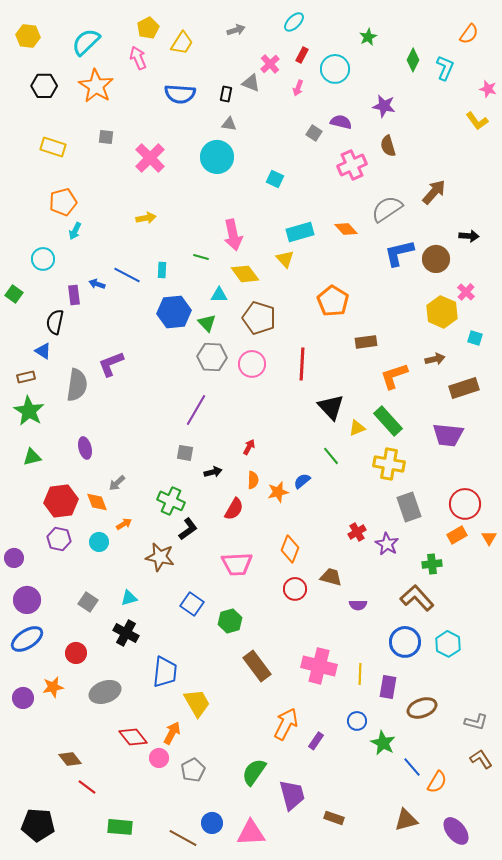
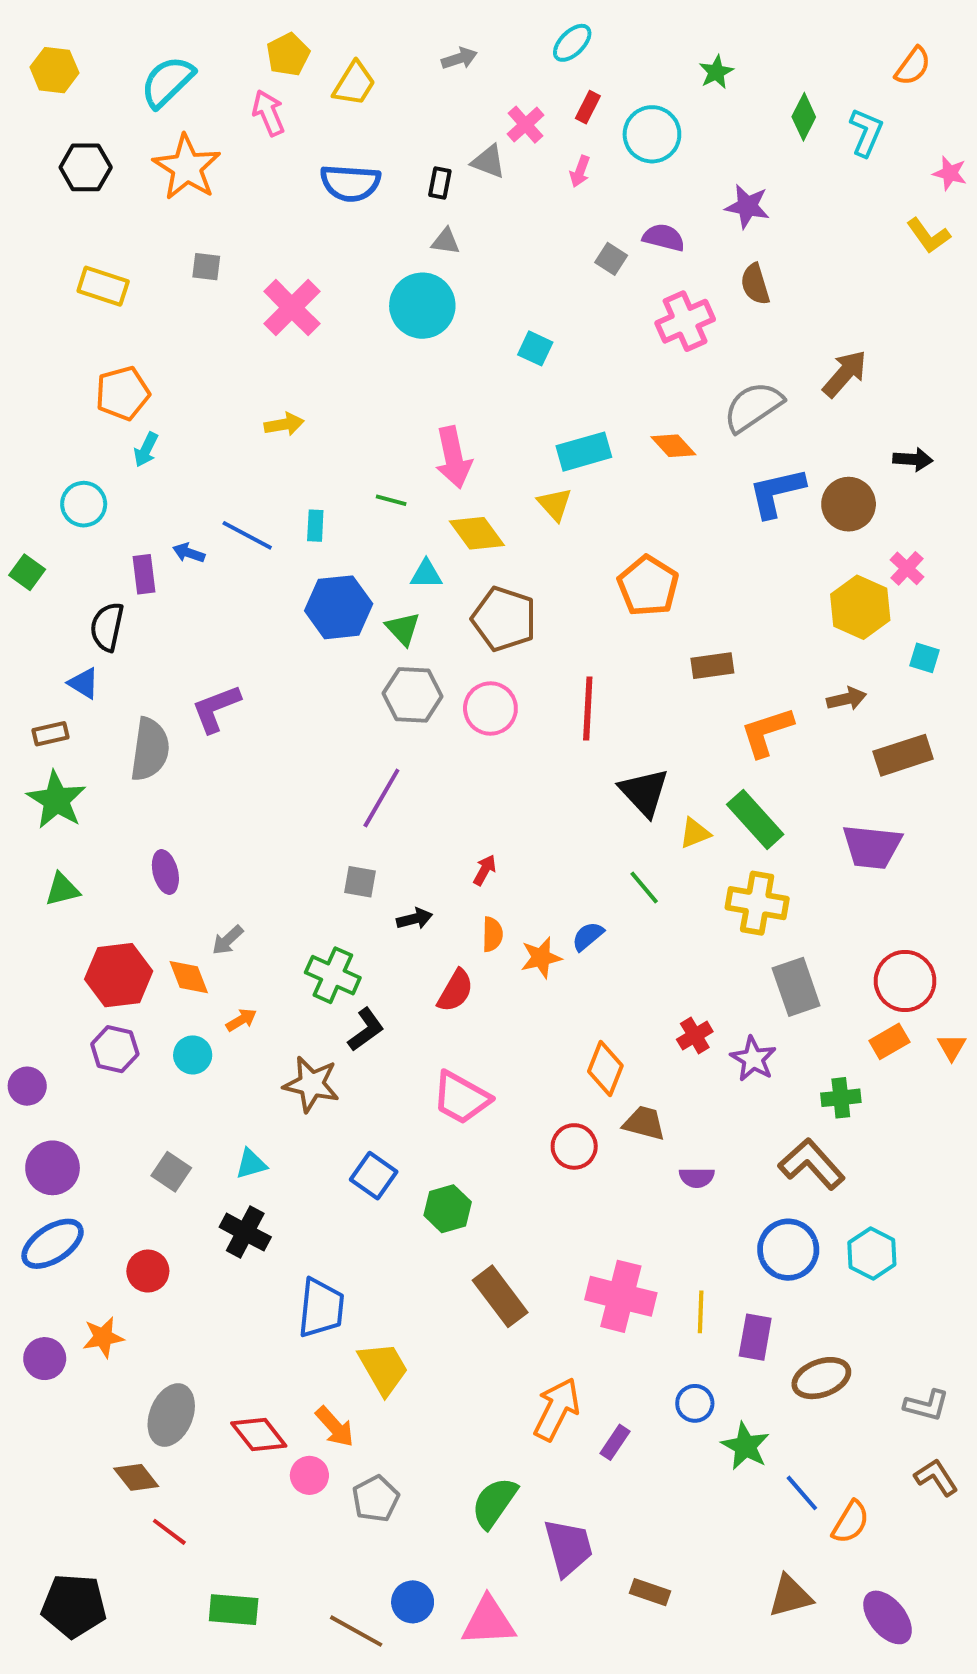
orange diamond: (290, 549) -> (605, 1069), moved
pink trapezoid: (237, 564) -> (461, 1098), turned 32
gray ellipse: (105, 692) -> (171, 1415), moved, turned -48
orange arrow: (172, 733) -> (335, 1427), turned 110

